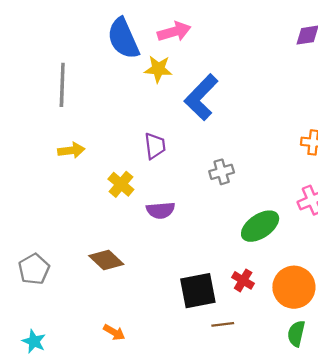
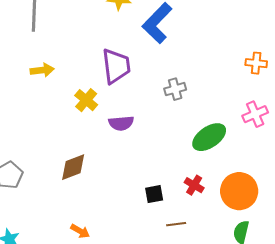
purple trapezoid: (155, 146) -> (116, 66), size x1.5
brown diamond: (106, 260) -> (73, 167), turned -64
black square: (198, 291) -> (154, 194), size x0.6

